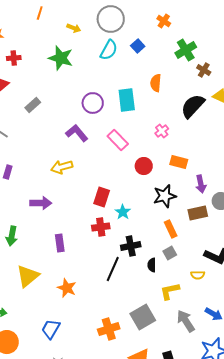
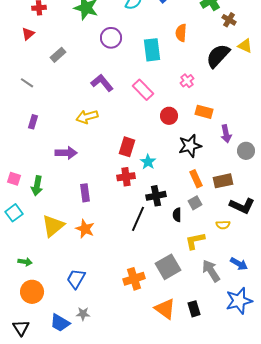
purple circle: (93, 103) -> (111, 38), moved
brown rectangle: (198, 213) -> (223, 181), moved
orange star: (67, 288) -> (85, 229), moved

